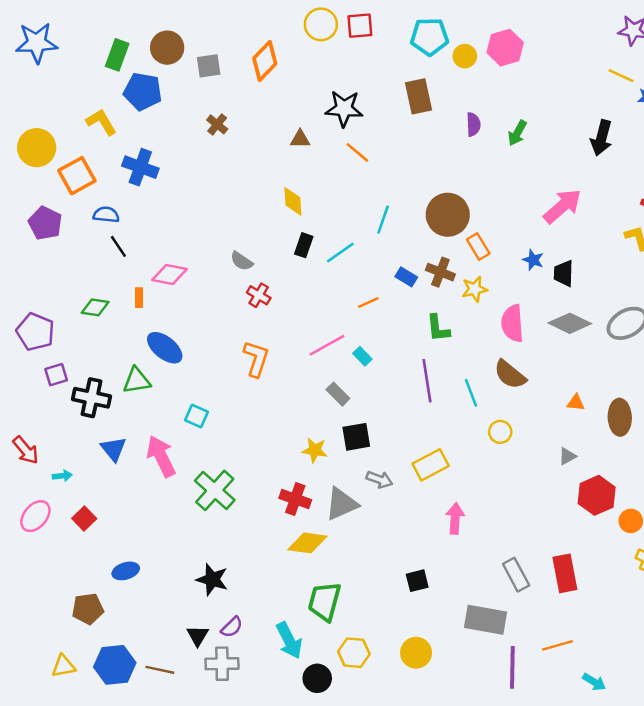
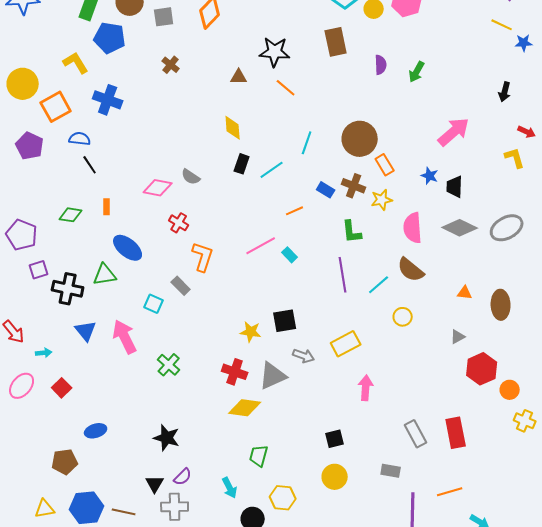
black arrow: (601, 138) -> (505, 92), moved, size x0.7
pink diamond: (170, 275) -> (158, 188), moved
red cross: (259, 295) -> (179, 223), moved
cyan line: (471, 393) -> (379, 285), turned 70
gray rectangle: (338, 394) -> (181, 286), moved
green cross: (215, 490) -> (169, 365), size x0.7
green trapezoid: (325, 601) -> (259, 456), size x0.7
gray rectangle: (486, 620) -> (391, 471), size x0.6
cyan arrow: (289, 641) -> (230, 488), size x0.7
yellow circle: (416, 653) -> (335, 477), moved

